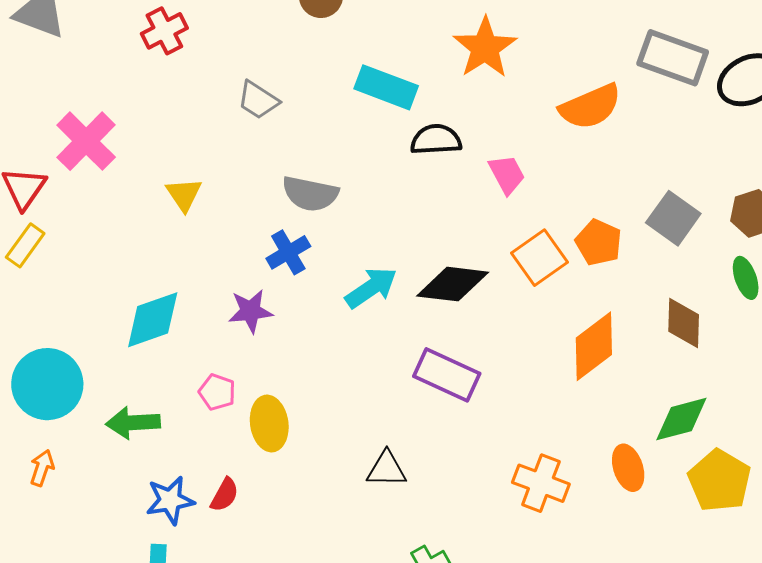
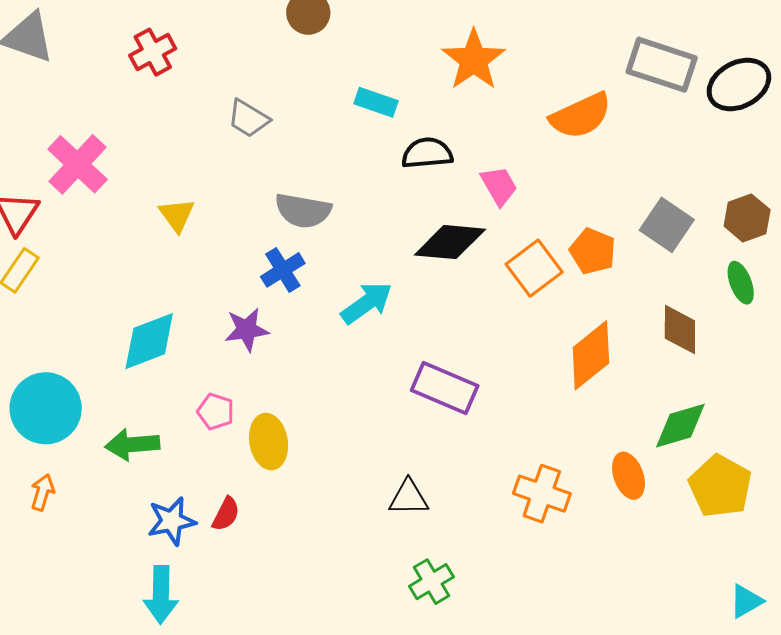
cyan rectangle: (386, 87) -> (376, 102), size x0.7
black diamond: (453, 284) -> (450, 242), moved
black triangle: (387, 469) -> (409, 498), moved

